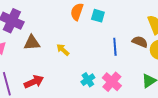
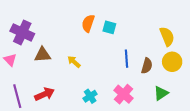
brown semicircle: (140, 42) -> (147, 66), moved, turned 84
cyan cross: (88, 80) -> (90, 96), moved

